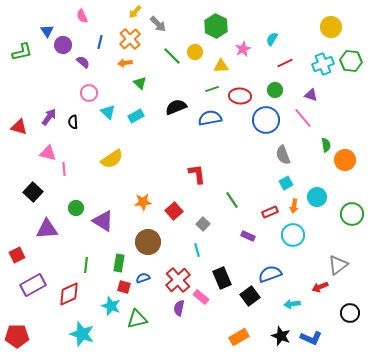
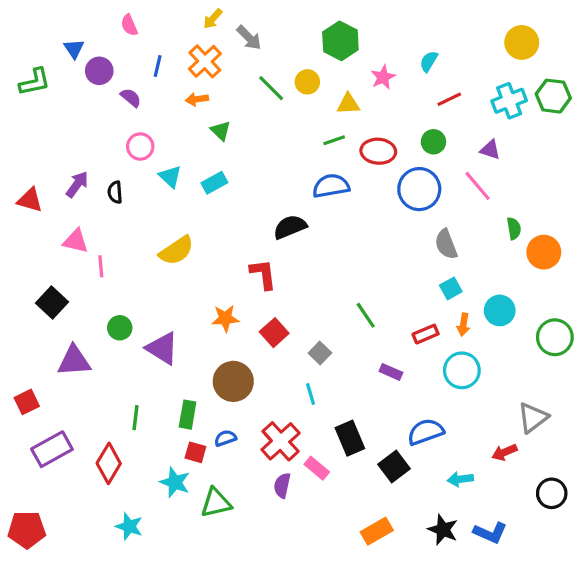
black semicircle: (176, 107) -> (290, 227), moved
red L-shape: (197, 174) -> (263, 274), moved
red diamond: (69, 294) -> (109, 463), turned -35
cyan star: (82, 334) -> (129, 526), size x0.7

